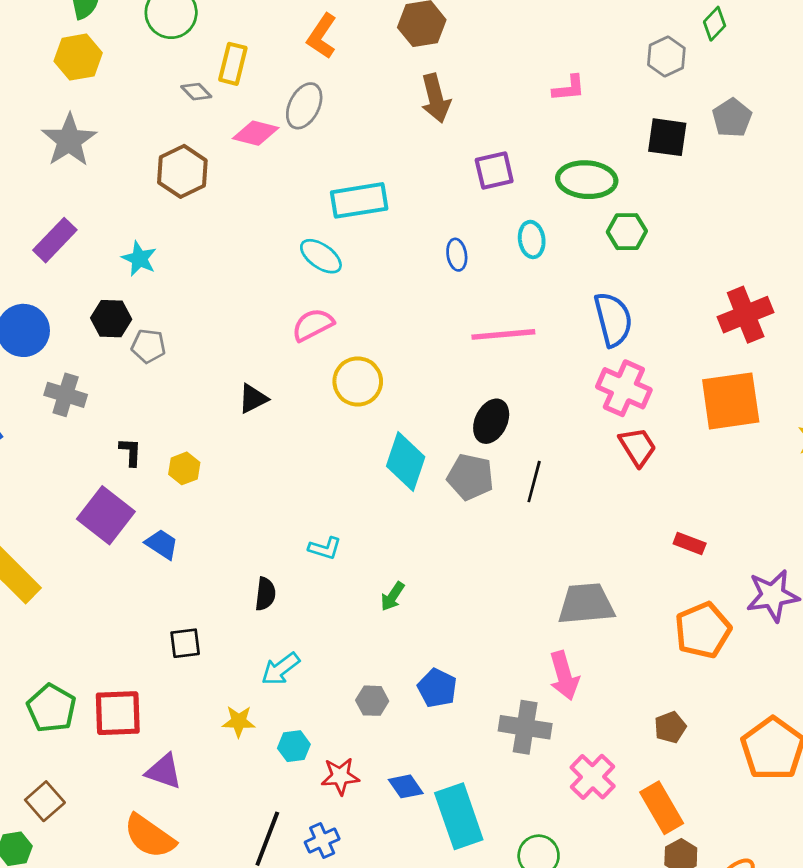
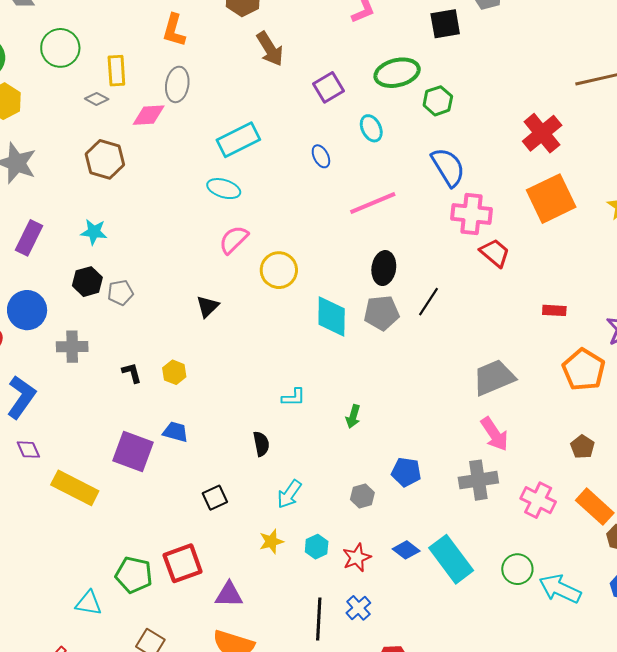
black line: (534, 482) -> (428, 302), turned 36
purple square: (106, 515) -> (133, 452), moved

